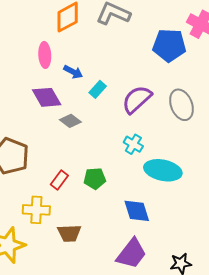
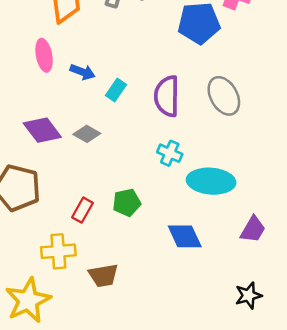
purple diamond: (47, 97) -> (42, 130), moved
purple semicircle: (137, 99) -> (167, 96), turned -40
purple trapezoid: (131, 254) -> (253, 229), moved, size x0.7

